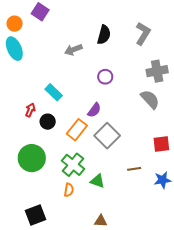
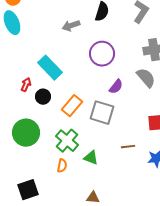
purple circle: (105, 77) -> (102, 54), size x1.6
cyan rectangle: (54, 92) -> (50, 68), size x1.4
purple semicircle: (94, 110) -> (116, 87), moved
gray square: (107, 136) -> (102, 113), turned -30

